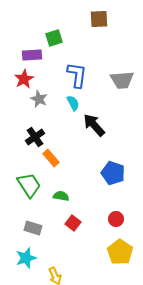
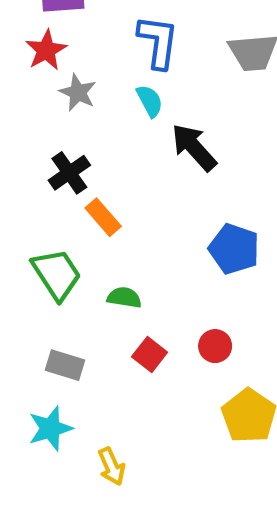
red circle: (116, 219) -> (215, 346), moved

